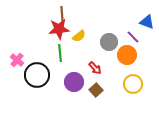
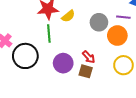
purple line: (133, 37) -> (123, 17), turned -40
red arrow: (95, 68) -> (89, 57), moved
brown square: (96, 90) -> (86, 71), turned -32

